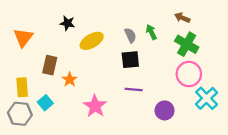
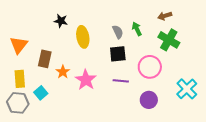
brown arrow: (182, 18) -> (165, 16), turned -40
orange triangle: (23, 38) -> (19, 45), moved
yellow ellipse: (92, 41) -> (83, 37), turned -70
pink circle: (189, 74) -> (150, 67), moved
pink star: (95, 106) -> (86, 80), moved

